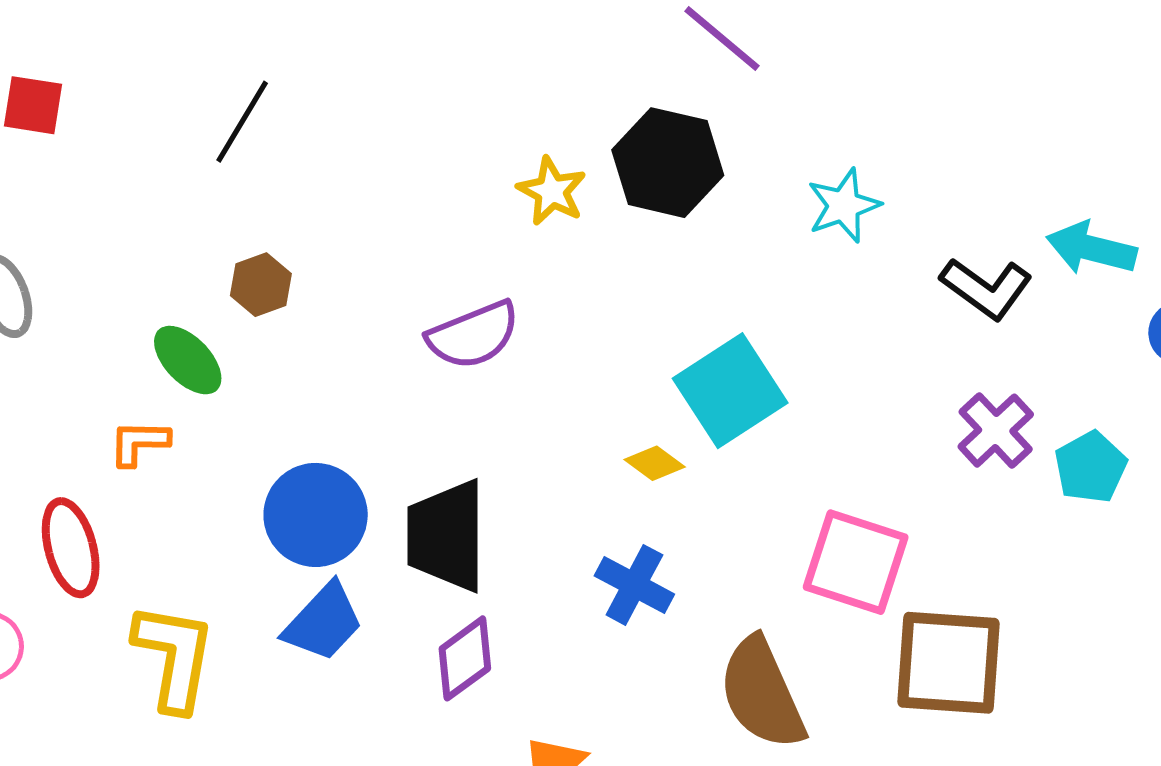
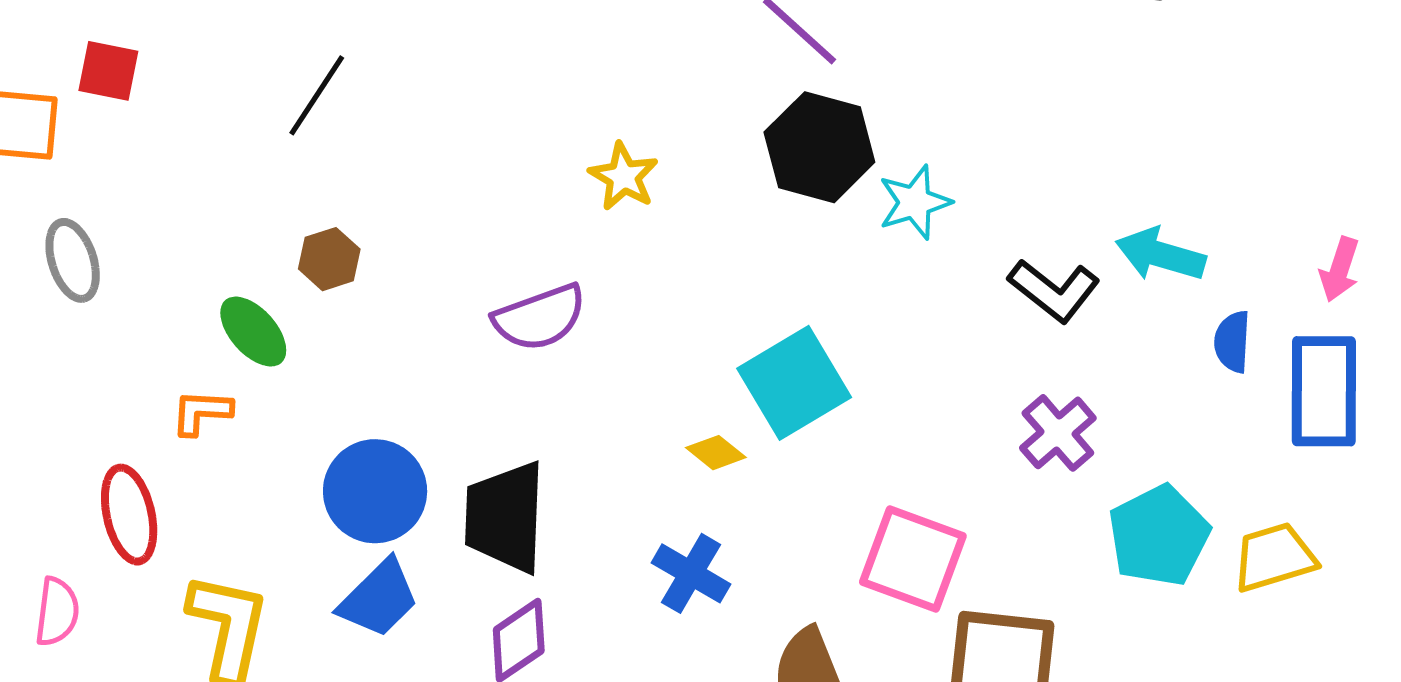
black hexagon: (668, 163) -> (819, 147), moved
cyan pentagon: (1091, 467) -> (1159, 536), moved, size x1.4

